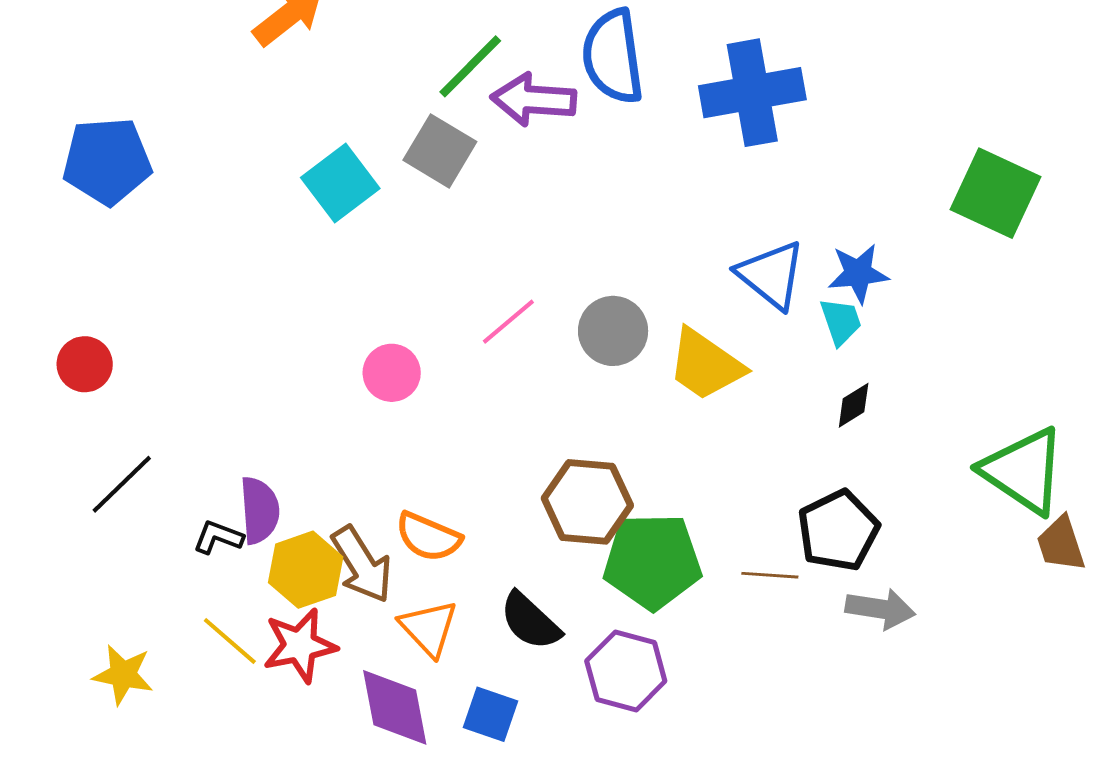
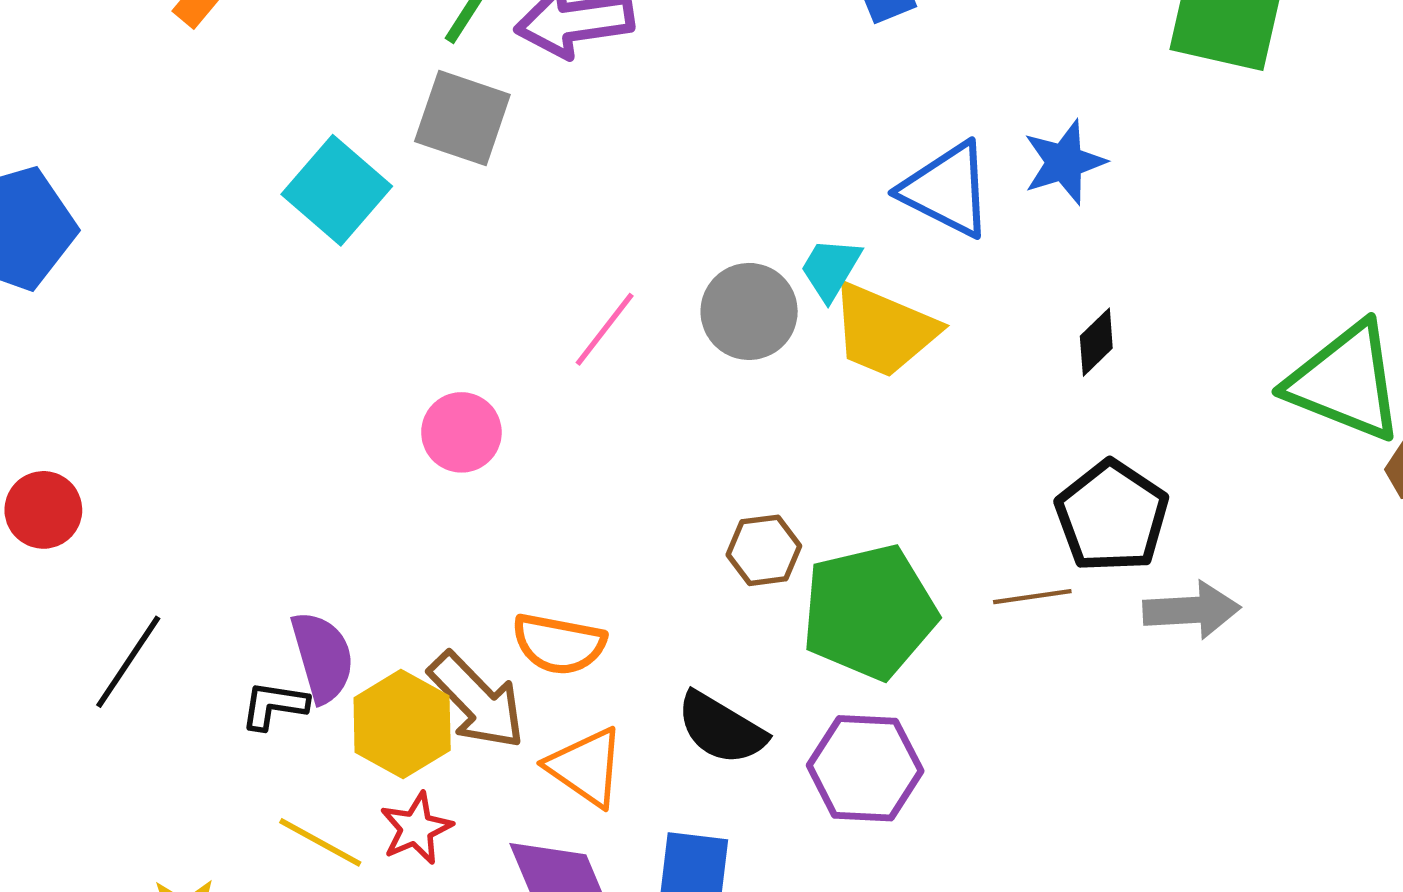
cyan trapezoid: (841, 321) -> (831, 269), moved, turned -118
brown hexagon: (587, 502) -> (764, 550), size x0.6
red star: (300, 645) -> (416, 828), size x0.7

